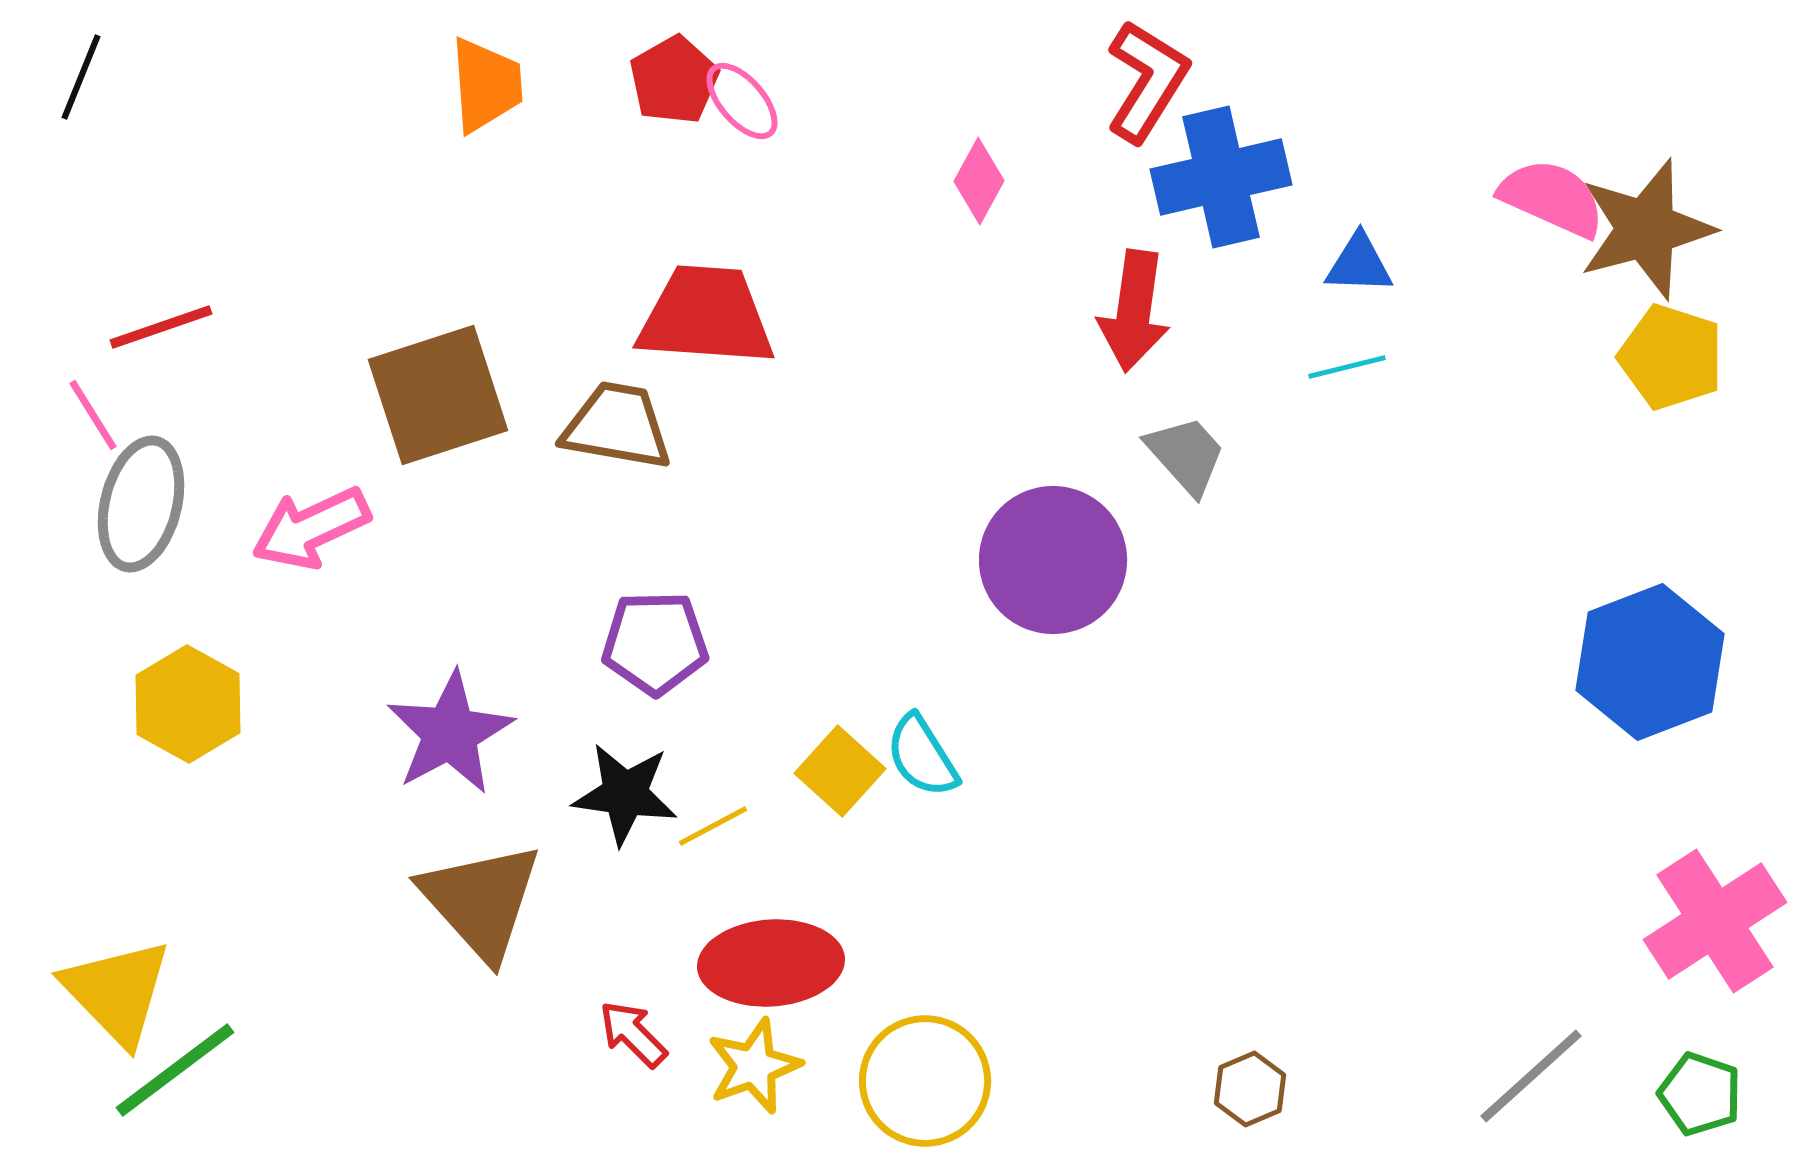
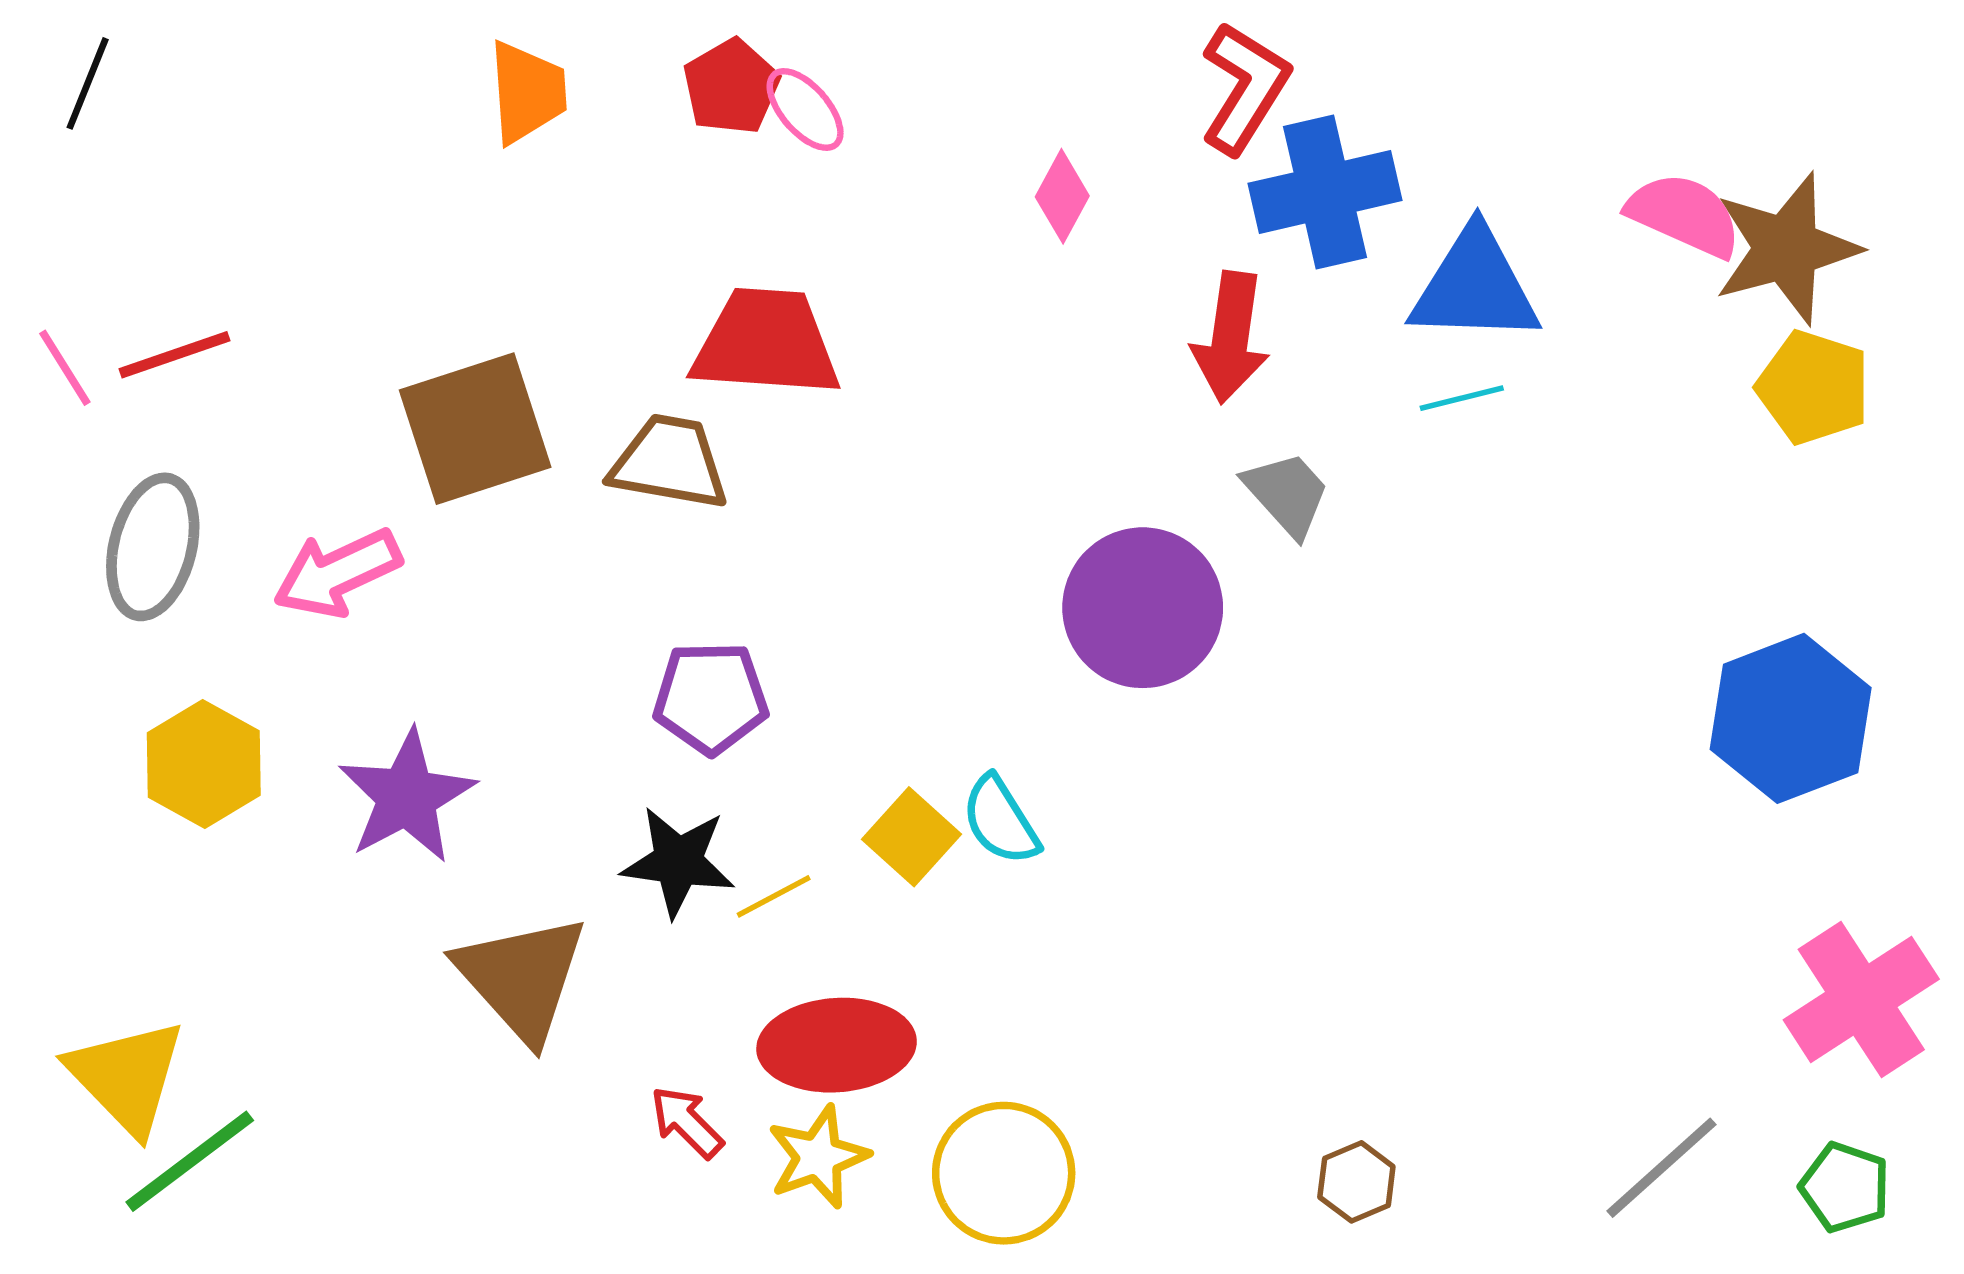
blue triangle: (1359, 264) -> (1475, 286), size x1.8
pink line: (93, 415) -> (65, 368), moved
purple star: (450, 733) -> (407, 797), moved

